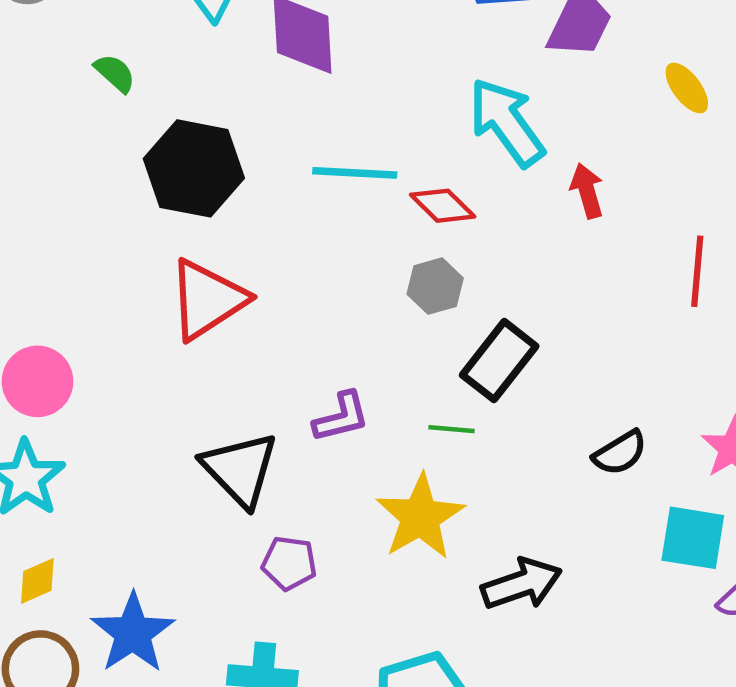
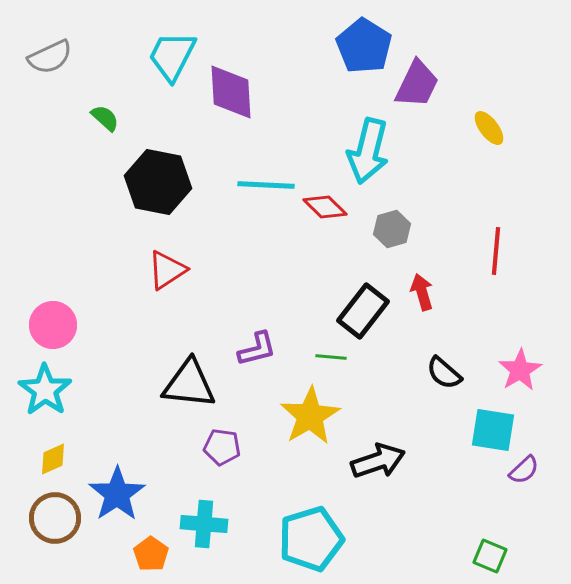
cyan arrow: (507, 122) -> (368, 151), turned -130
red arrow: (587, 191) -> (422, 292), moved
gray hexagon: (435, 286) -> (392, 229), moved
red triangle: (207, 299) -> (167, 270), size x0.7
black semicircle: (620, 453) -> (444, 373), turned 72
black triangle: (240, 469) -> (189, 384), turned -40

